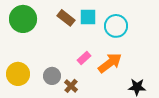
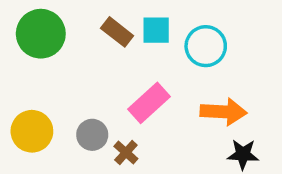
pink rectangle: (84, 58) -> (149, 103), size x1.6
orange arrow: (110, 63) -> (223, 112), moved, turned 40

